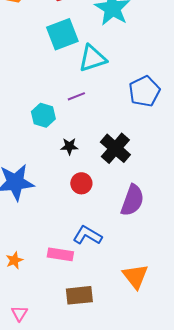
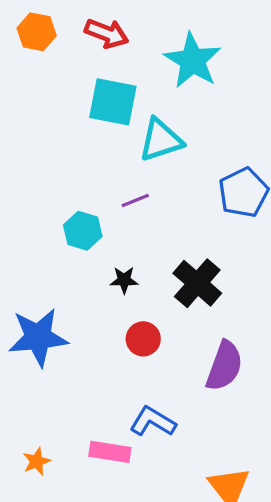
cyan square: (62, 34) -> (113, 102), turned 32

